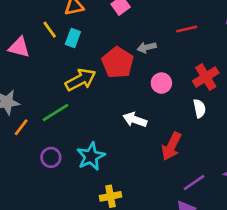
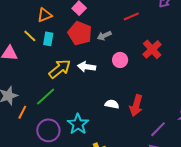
red pentagon: (118, 63) -> (80, 33), moved
white semicircle: (199, 108) -> (112, 104), moved, turned -56
white arrow: (135, 120) -> (87, 67), moved
purple circle: (51, 157) -> (48, 130), size x1.5

